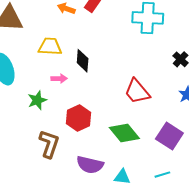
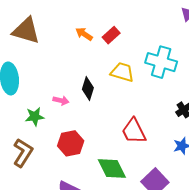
yellow trapezoid: (50, 47) -> (122, 72), moved
brown L-shape: (49, 144) -> (23, 153), moved

